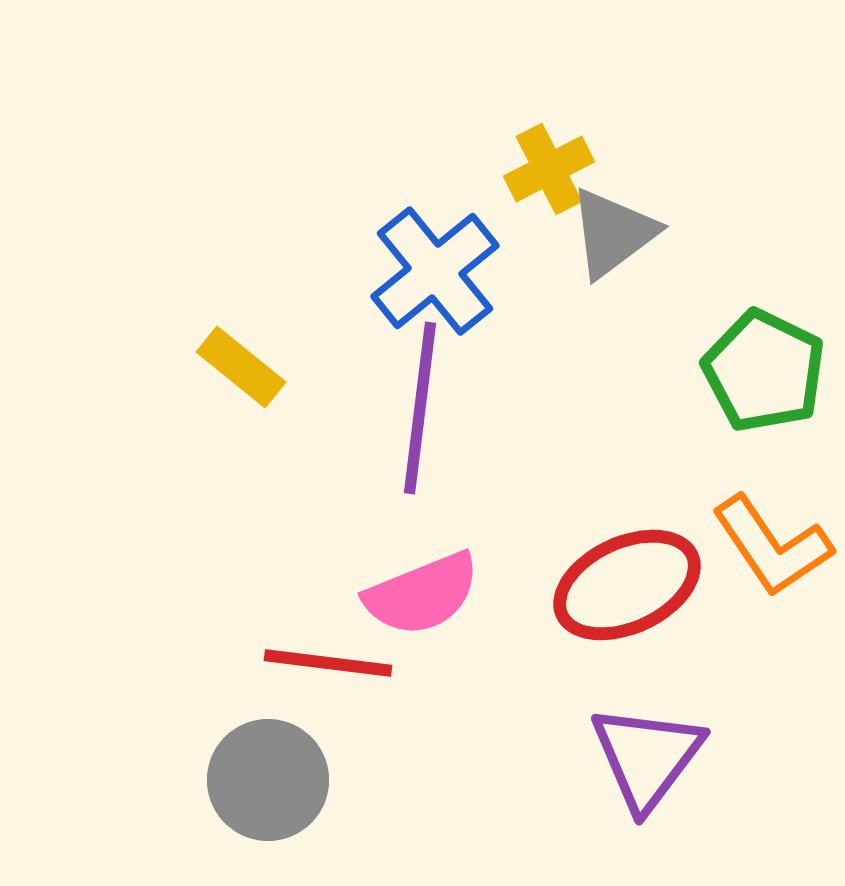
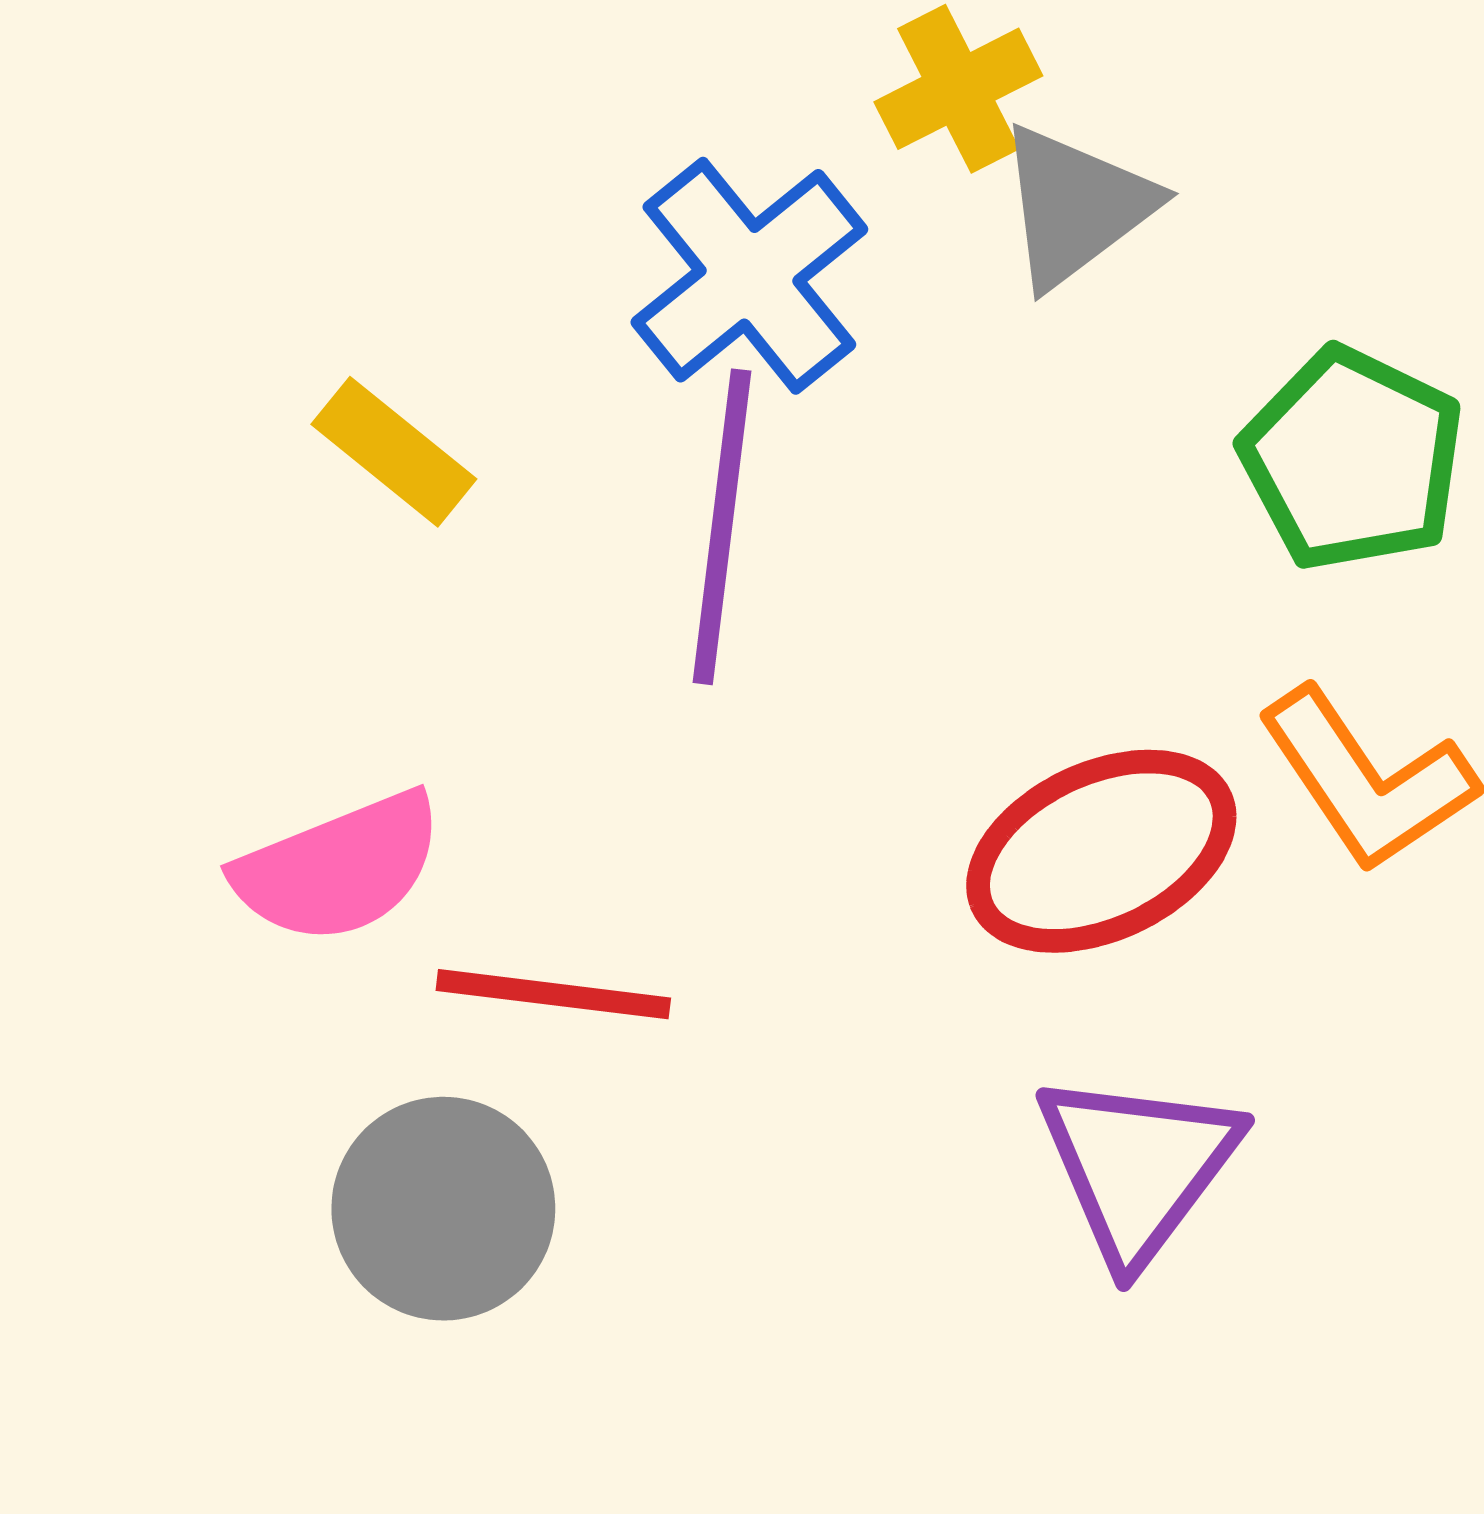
pink semicircle: (422, 594) -> (339, 868), moved

